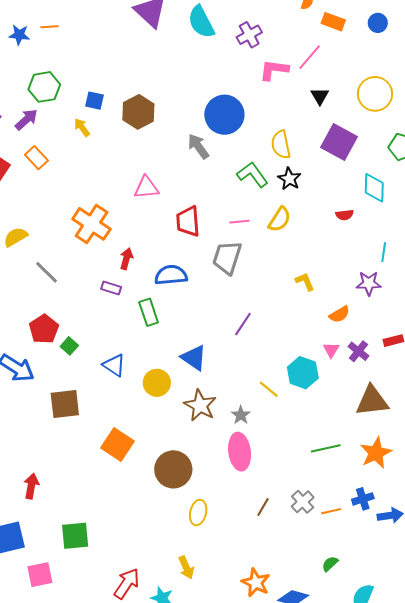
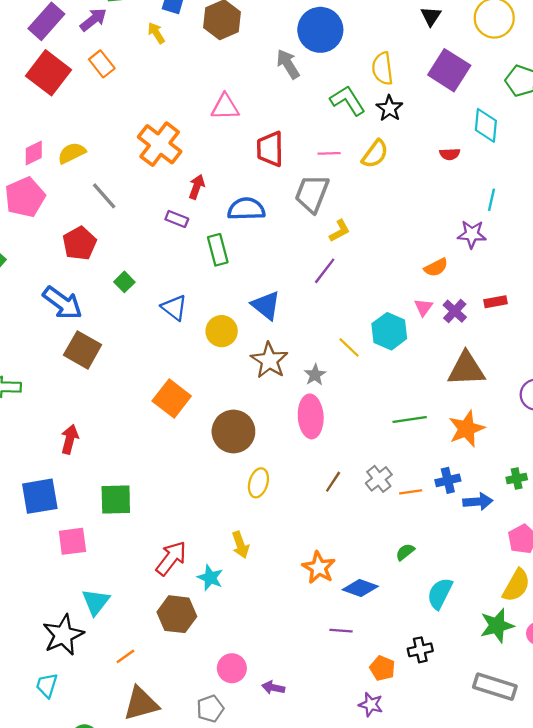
yellow L-shape: (305, 282) -> (340, 231), moved, turned 80
red pentagon: (44, 329) -> (79, 243), moved
brown square: (65, 404) -> (83, 350), moved, turned 32

